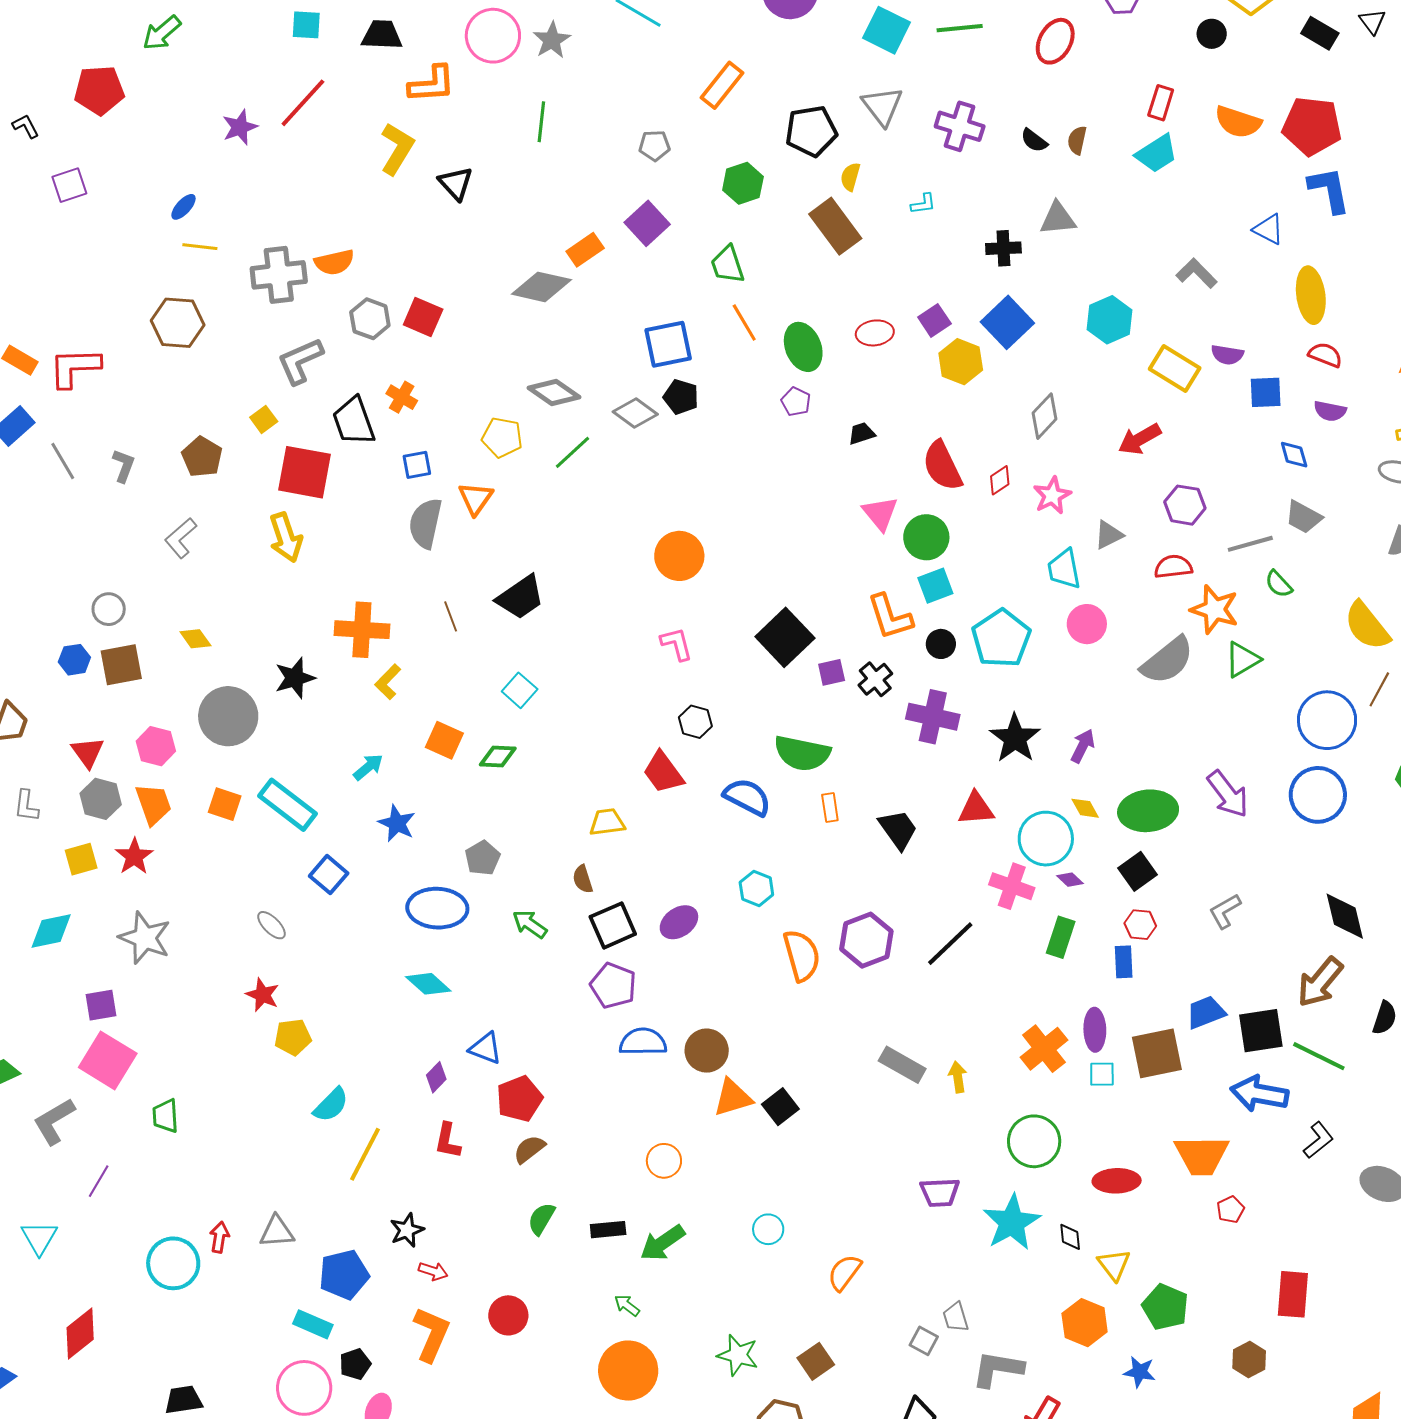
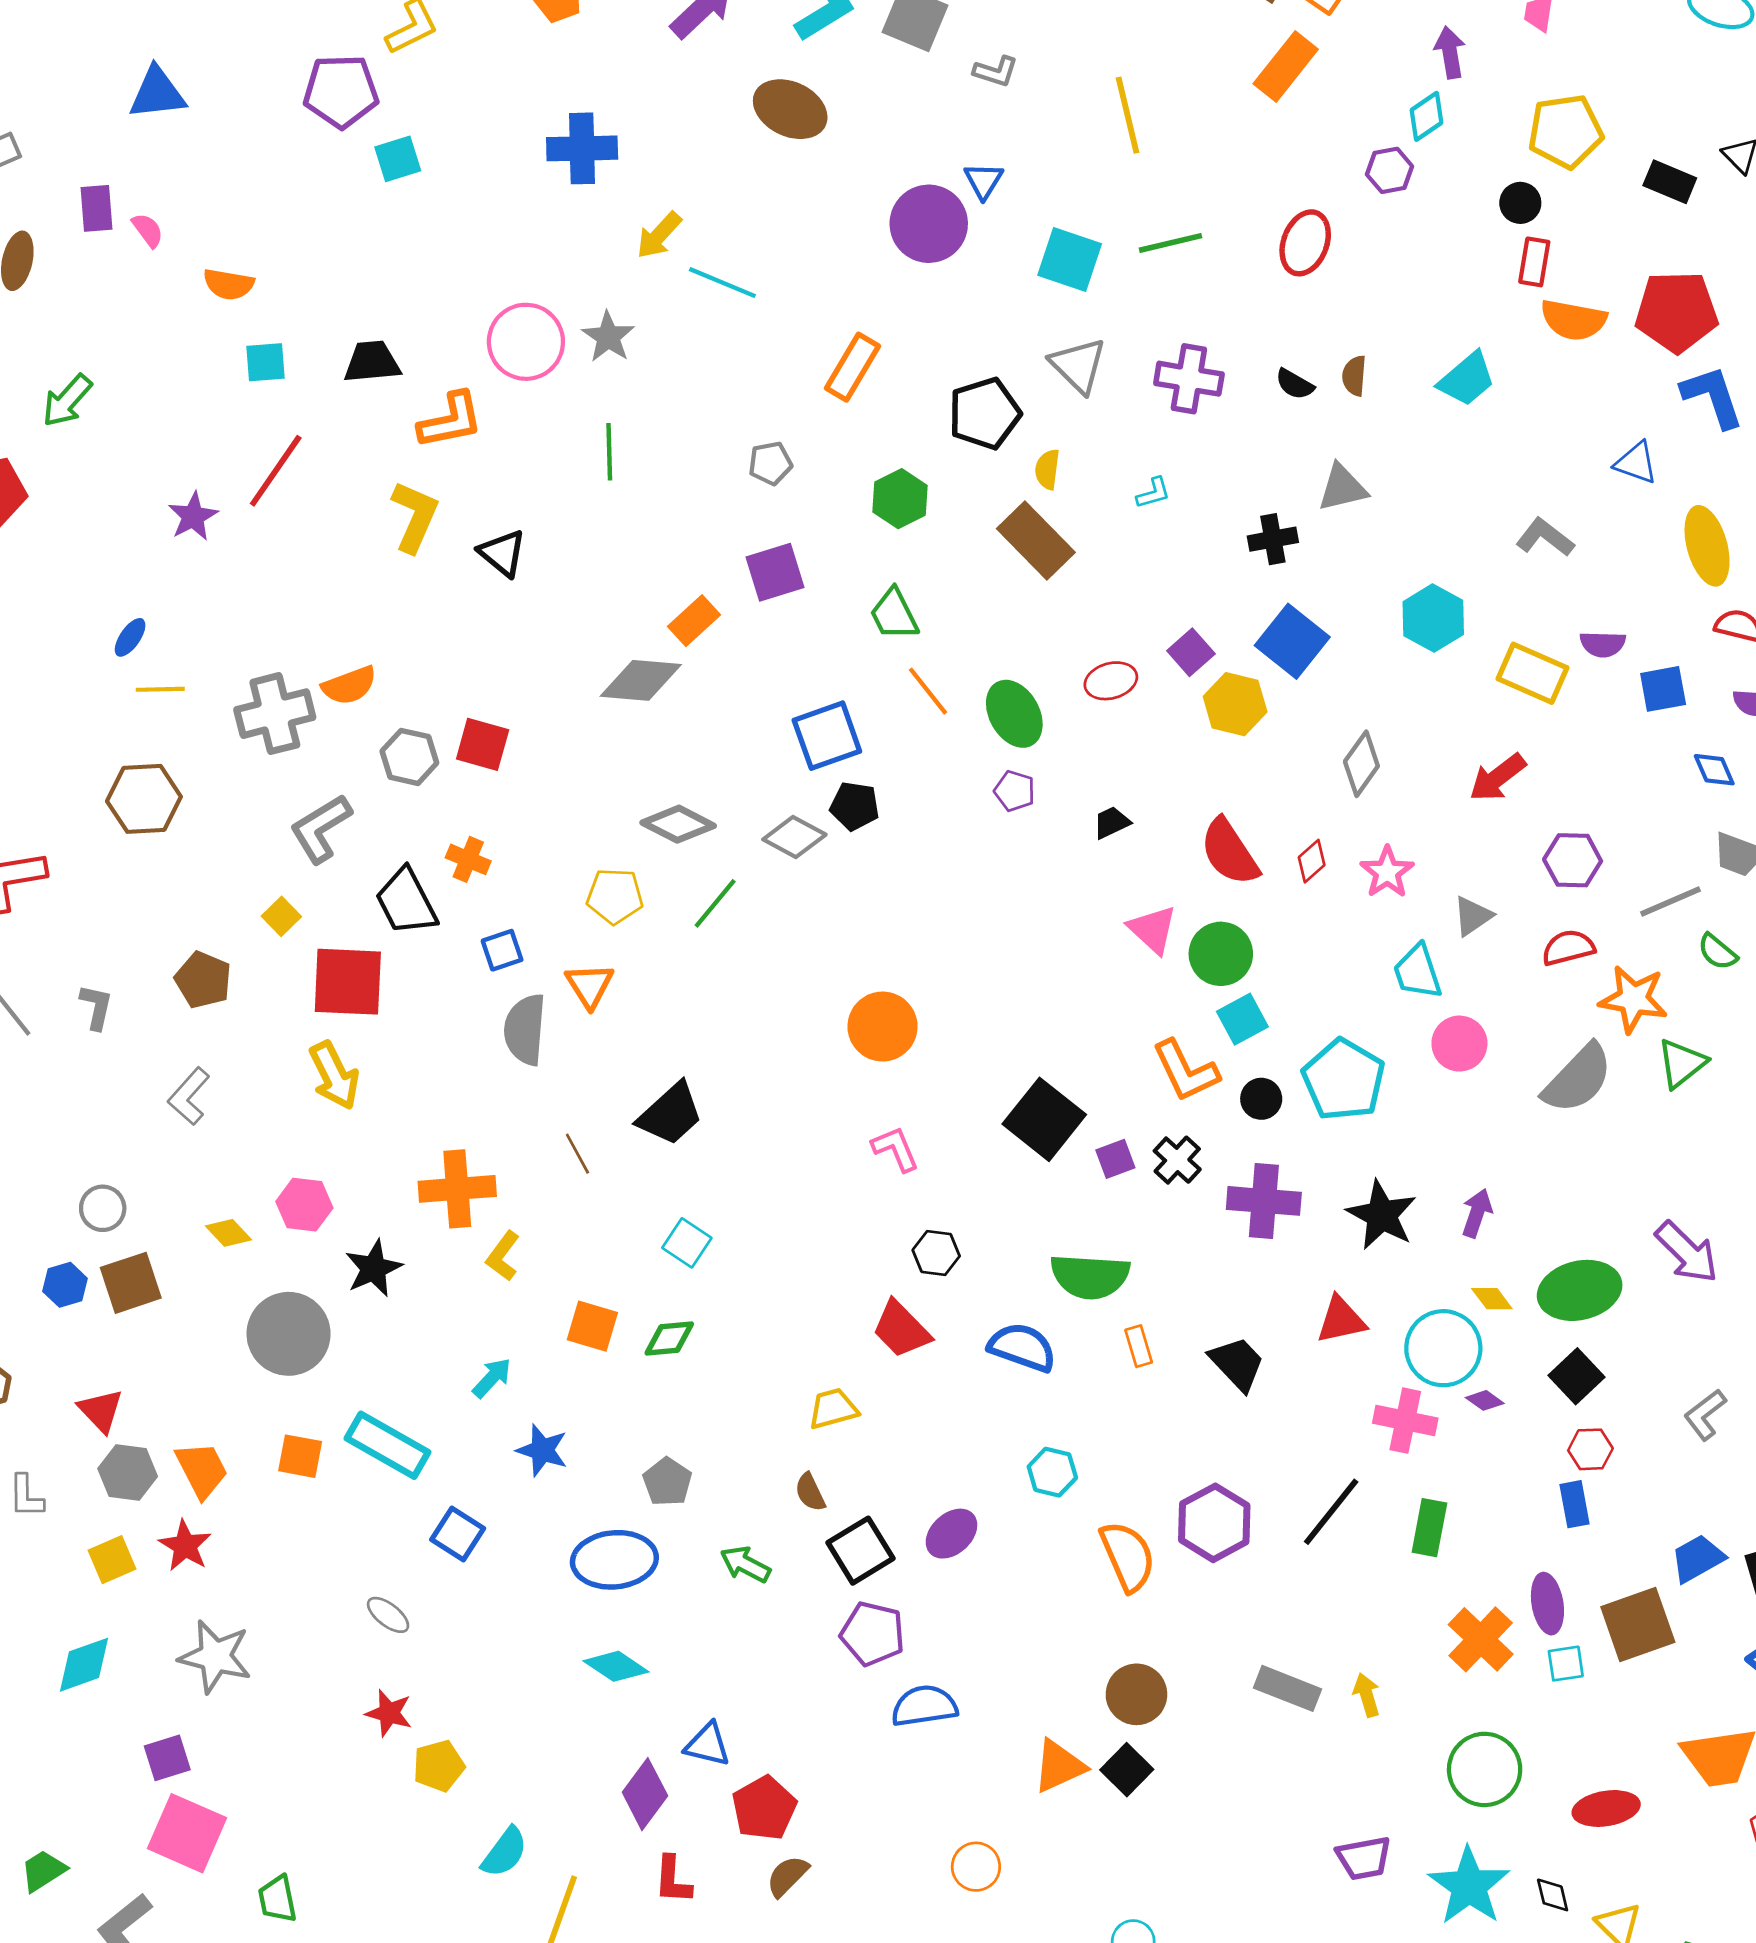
red rectangle: (1161, 103) -> (1534, 262), moved
purple square: (647, 223) -> (775, 572), turned 33
pink hexagon: (156, 746) -> (304, 1205), moved
green rectangle: (1061, 937) -> (1429, 1528), moved
brown circle: (707, 1051) -> (1136, 1694), moved
purple diamond: (436, 1077) -> (645, 1794), size x1.6

